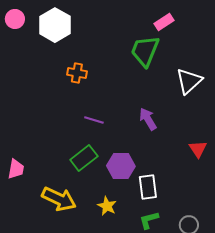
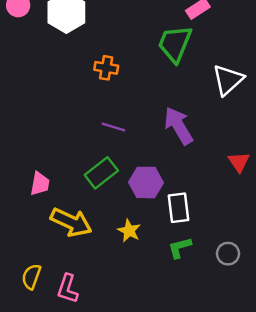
orange cross: (77, 73) -> (106, 68), moved
purple arrow: (148, 119) -> (179, 126), size x1.4
pink trapezoid: (16, 169) -> (40, 184), moved

